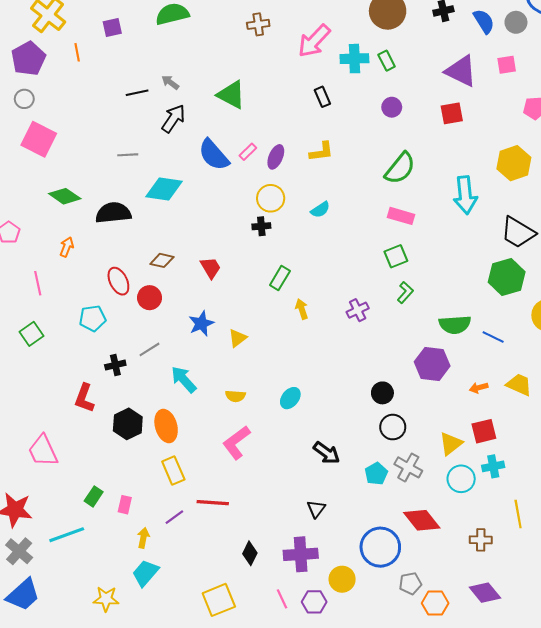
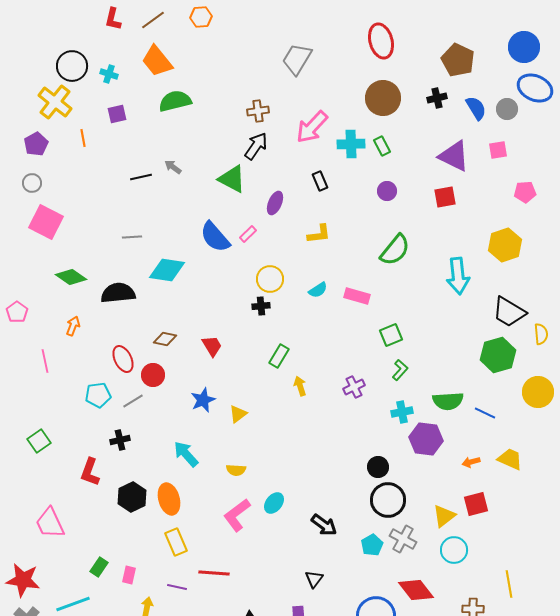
purple pentagon: (28, 59) -> (36, 144), size x0.7
black arrow: (173, 119) -> (256, 146), moved
purple ellipse: (276, 157) -> (275, 203), moved
pink rectangle: (401, 216) -> (357, 296), moved
green square: (32, 334) -> (39, 441), moved
gray line: (150, 349) -> (133, 401), moved
cyan ellipse: (290, 398) -> (274, 503), moved
black circle: (393, 427) -> (388, 500), size x1.4
cyan cross: (493, 466) -> (402, 412), moved
purple line: (174, 517) -> (177, 587), turned 48

